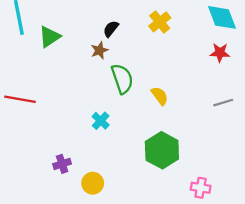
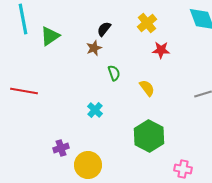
red star: (220, 53) -> (161, 50), moved
green semicircle: (122, 79) -> (114, 73), size x0.6
yellow circle: (93, 183) -> (88, 165), size x1.4

